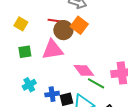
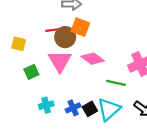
pink triangle: (53, 50) -> (60, 61), turned -35
pink diamond: (84, 70) -> (93, 59), moved
cyan cross: (29, 85) -> (46, 105), turned 32

